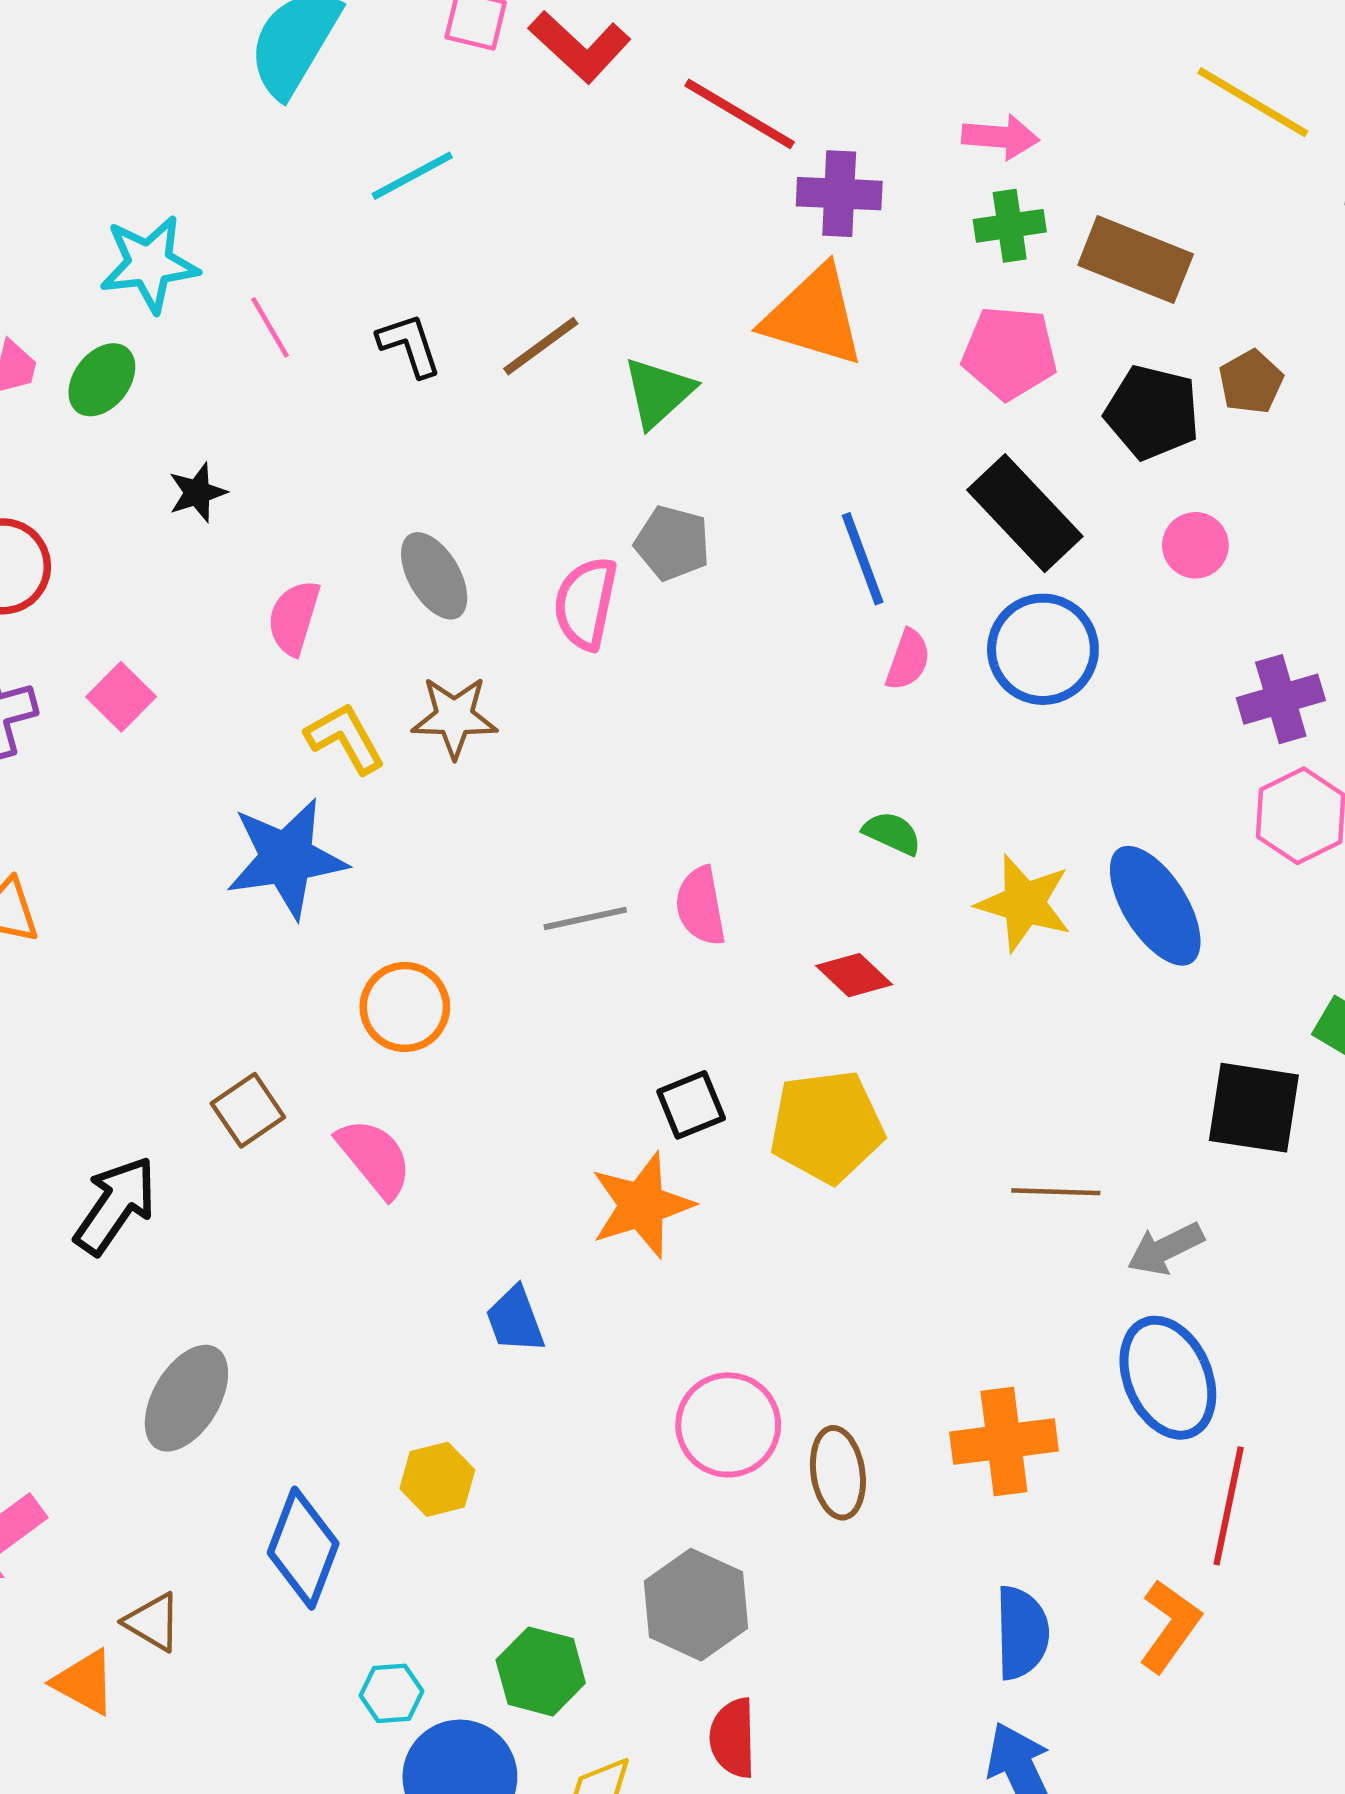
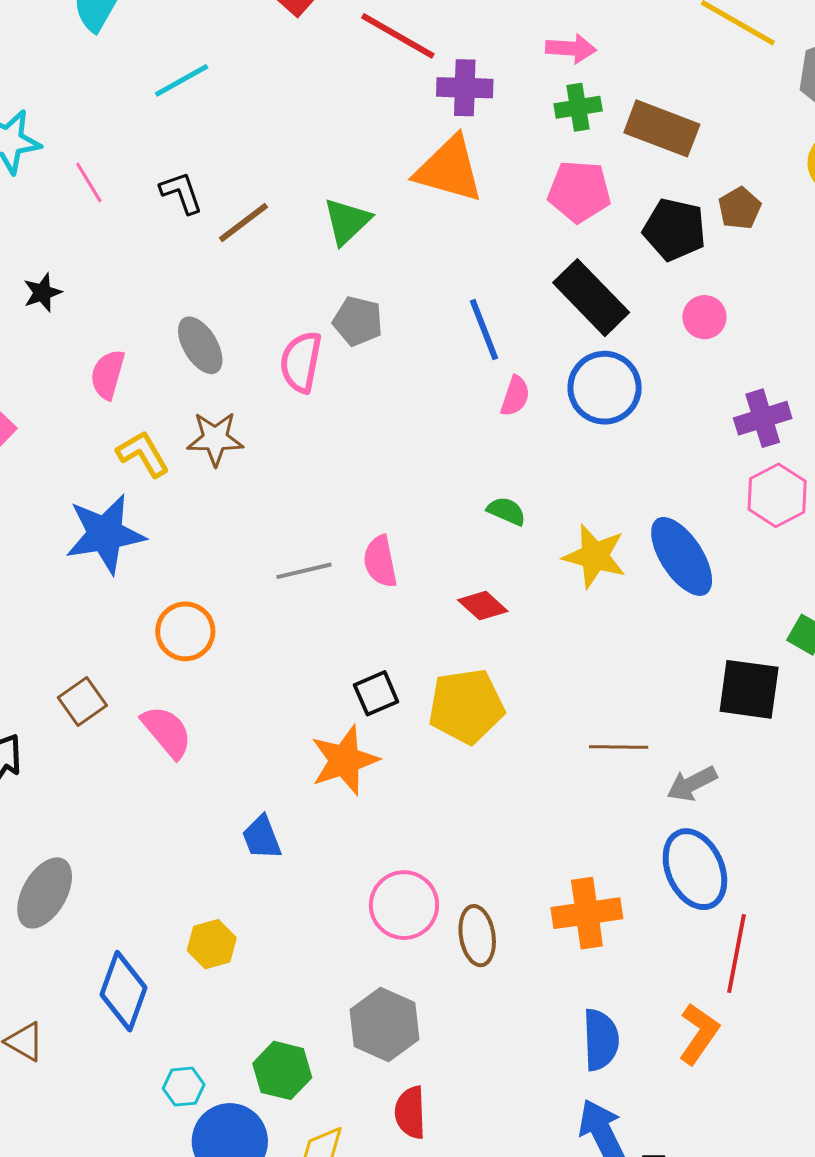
brown line: (541, 346) -> (244, 222), moved

